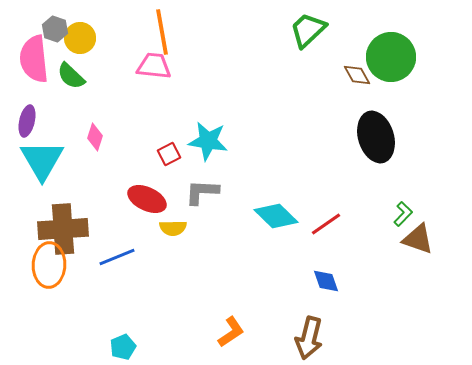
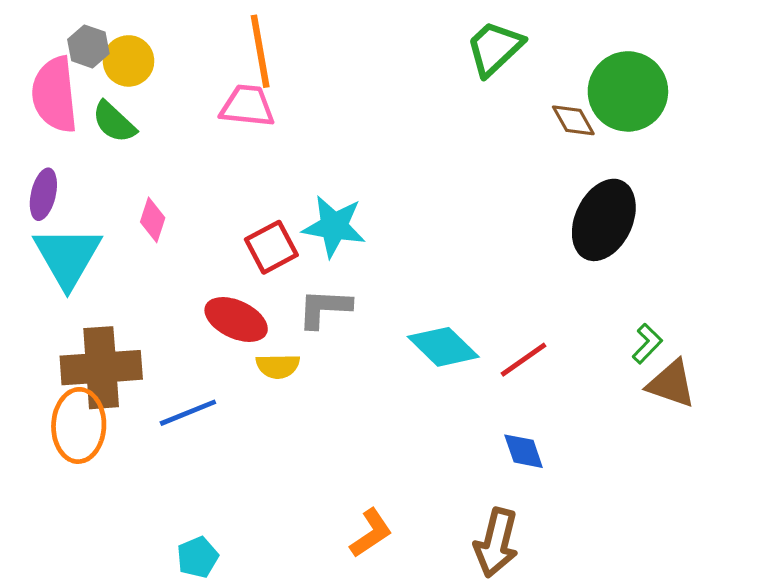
black ellipse: (376, 137) -> (604, 220), turned 42
red square: (169, 154) -> (271, 247), size x1.4

